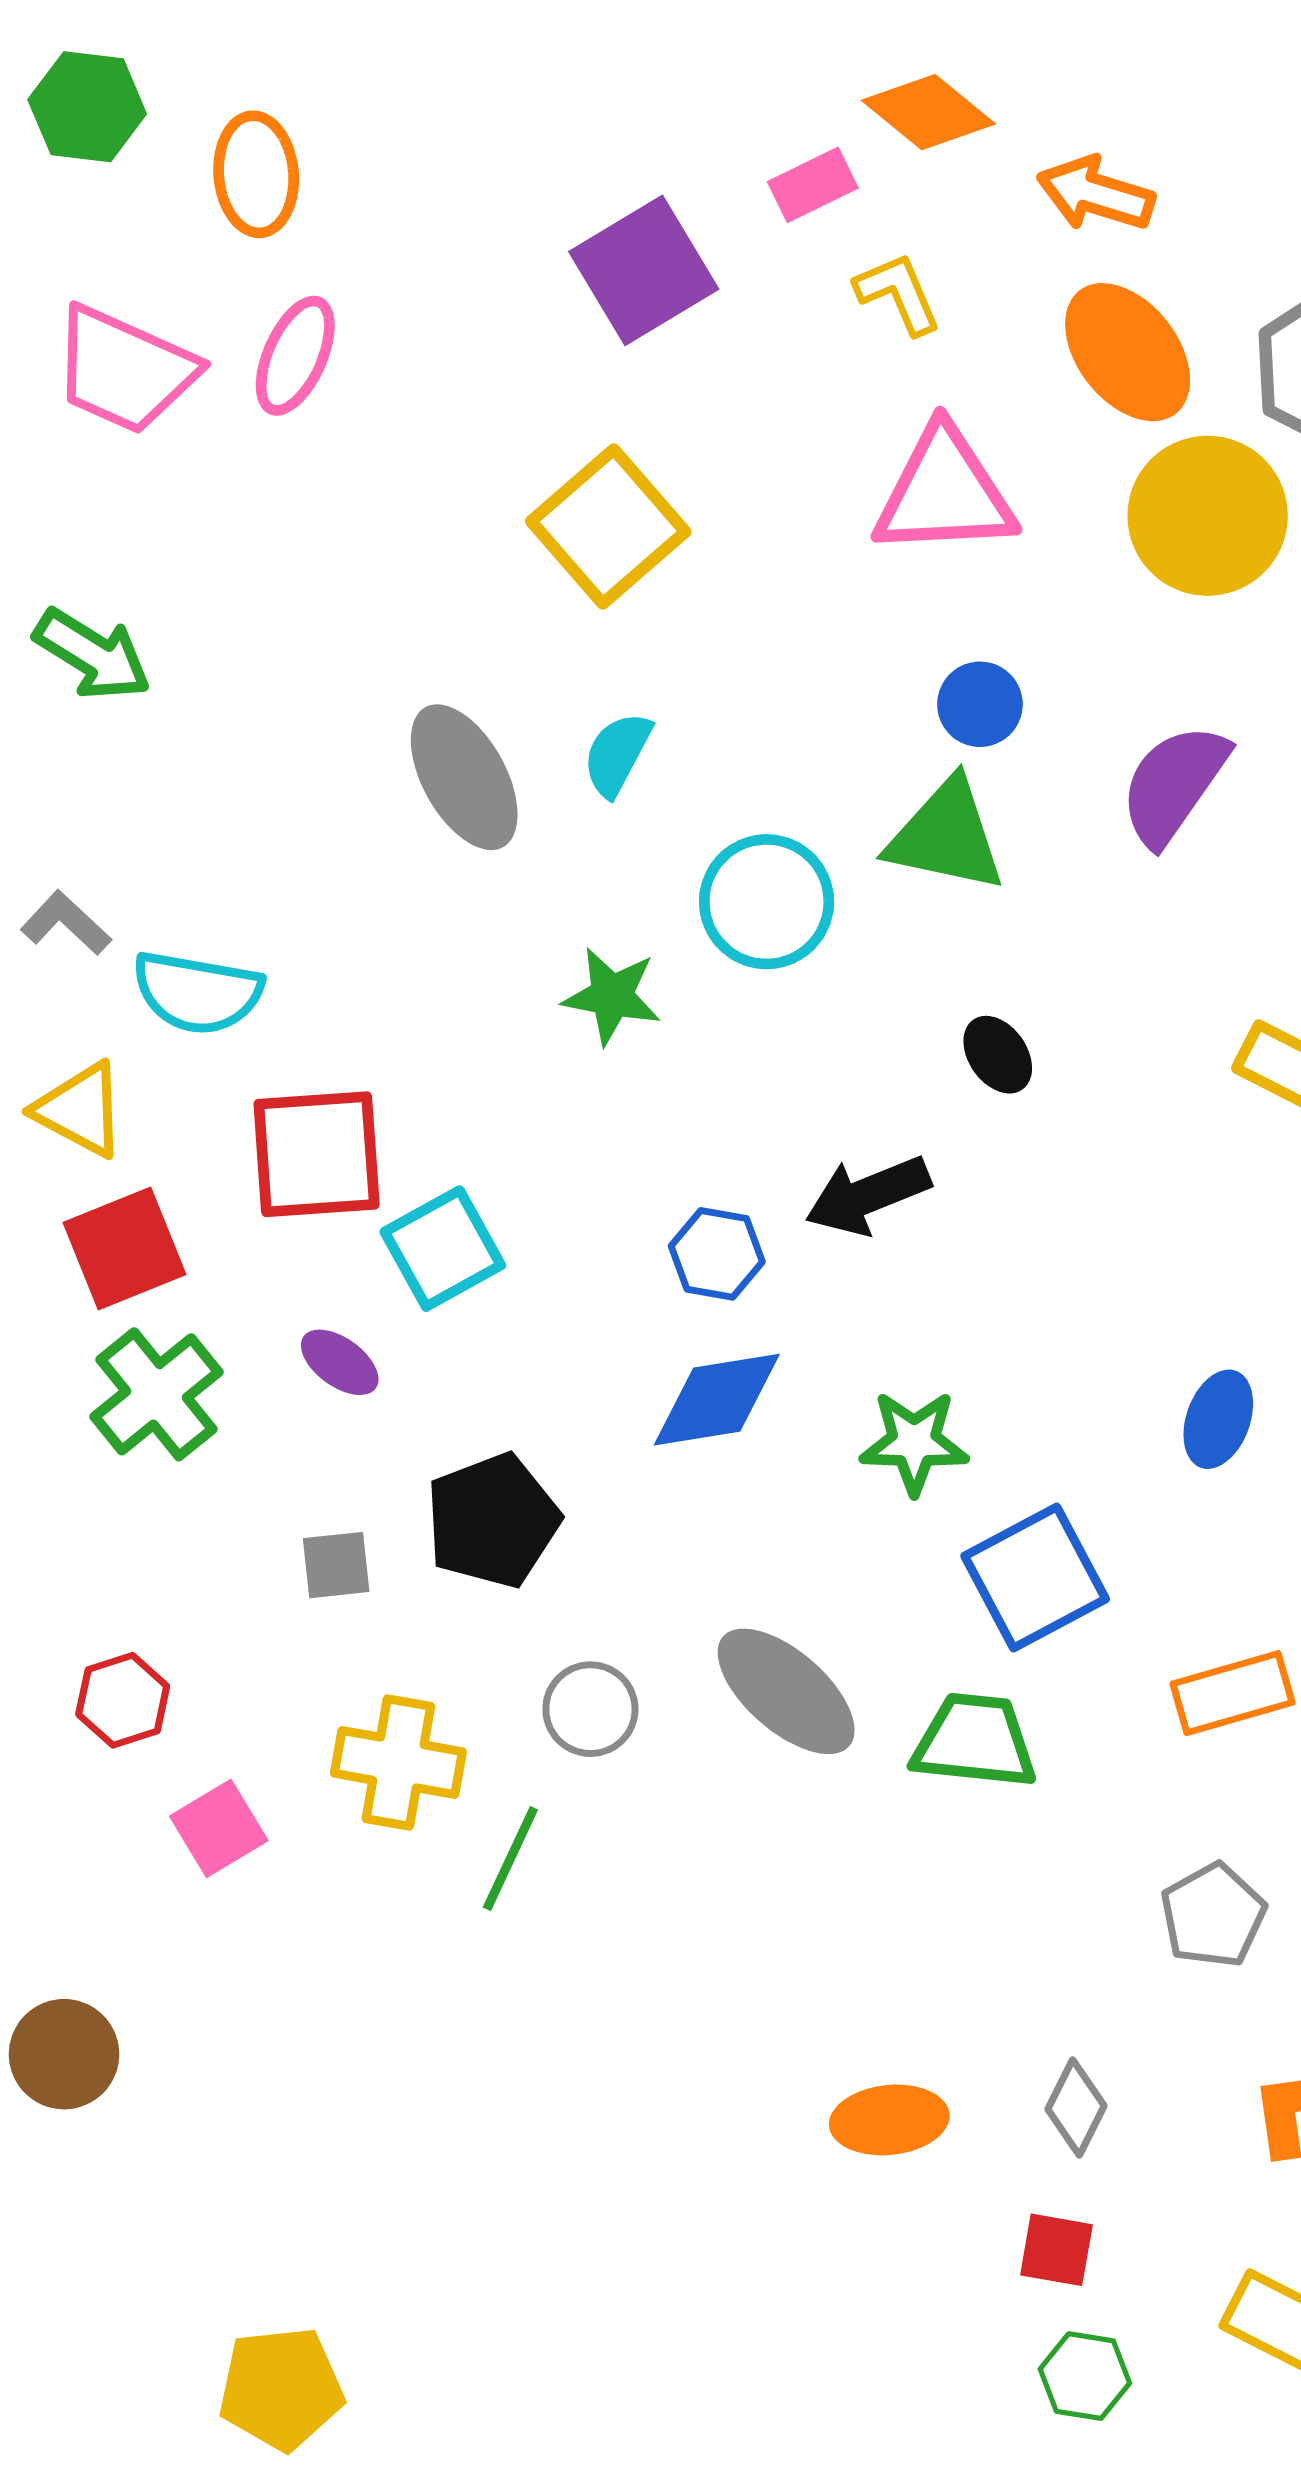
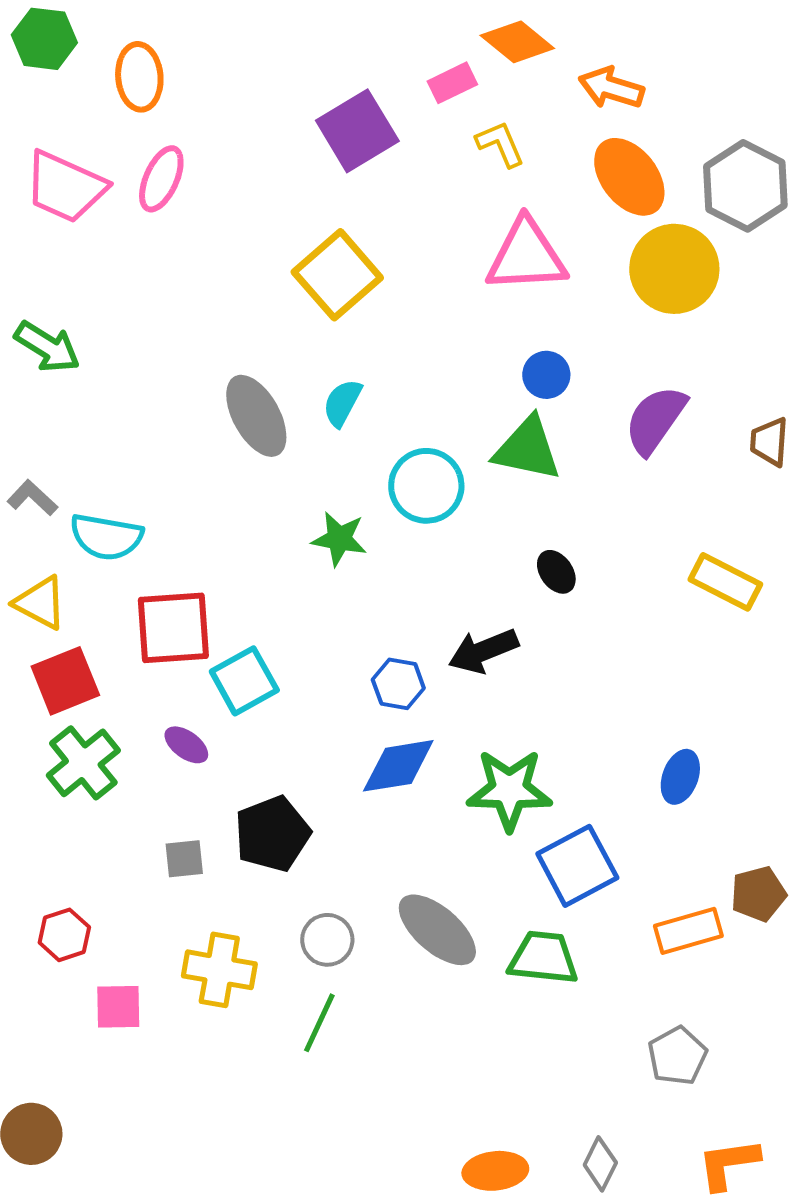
green star: (914, 1442) -> (509, 790), size x1.4
pink square: (219, 1828) -> (118, 1007), turned 30
green line: (510, 1859) -> (319, 1023), moved

